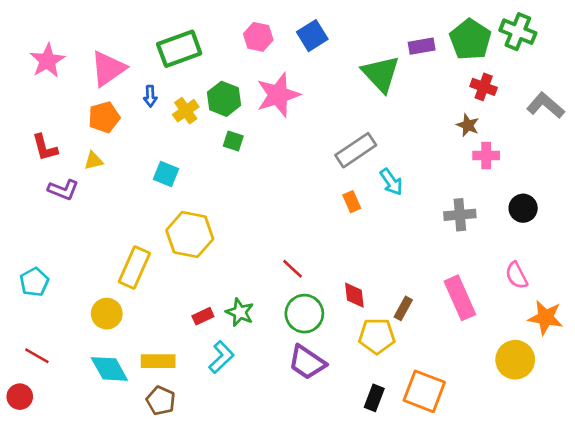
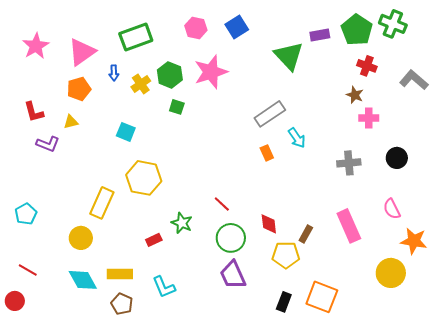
green star: (240, 312) -> (182, 223), moved
cyan L-shape: (221, 357) -> (164, 287), moved, turned 110
purple trapezoid: (307, 362) -> (233, 275), turned 32

